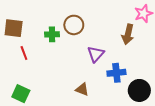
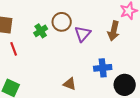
green cross: (52, 34) -> (41, 31), turned -32
purple triangle: (96, 54) -> (83, 34), moved

